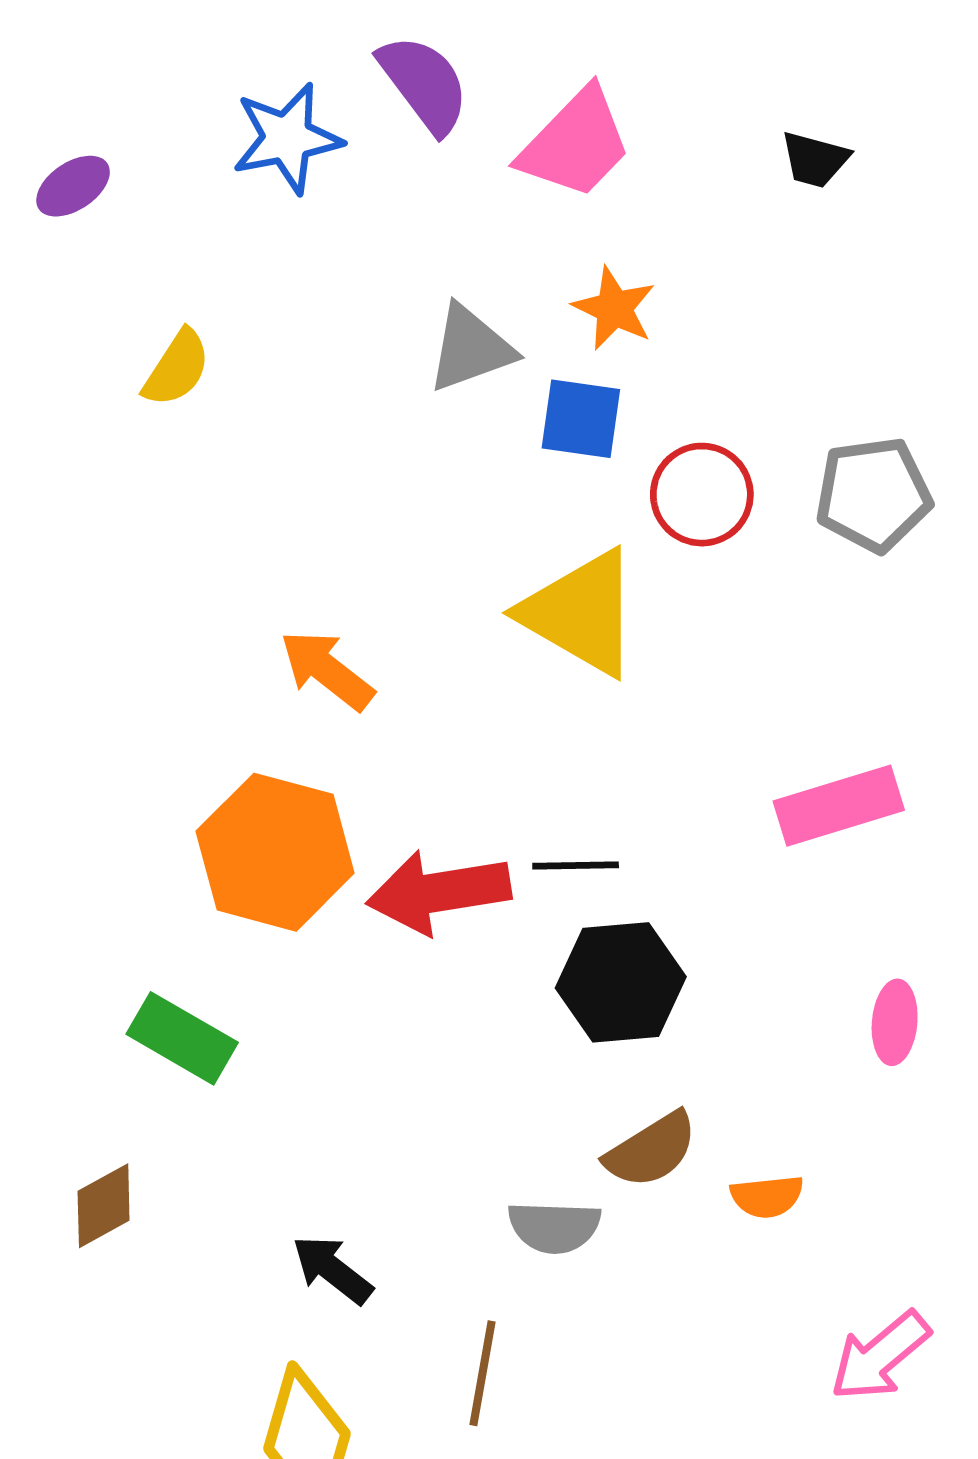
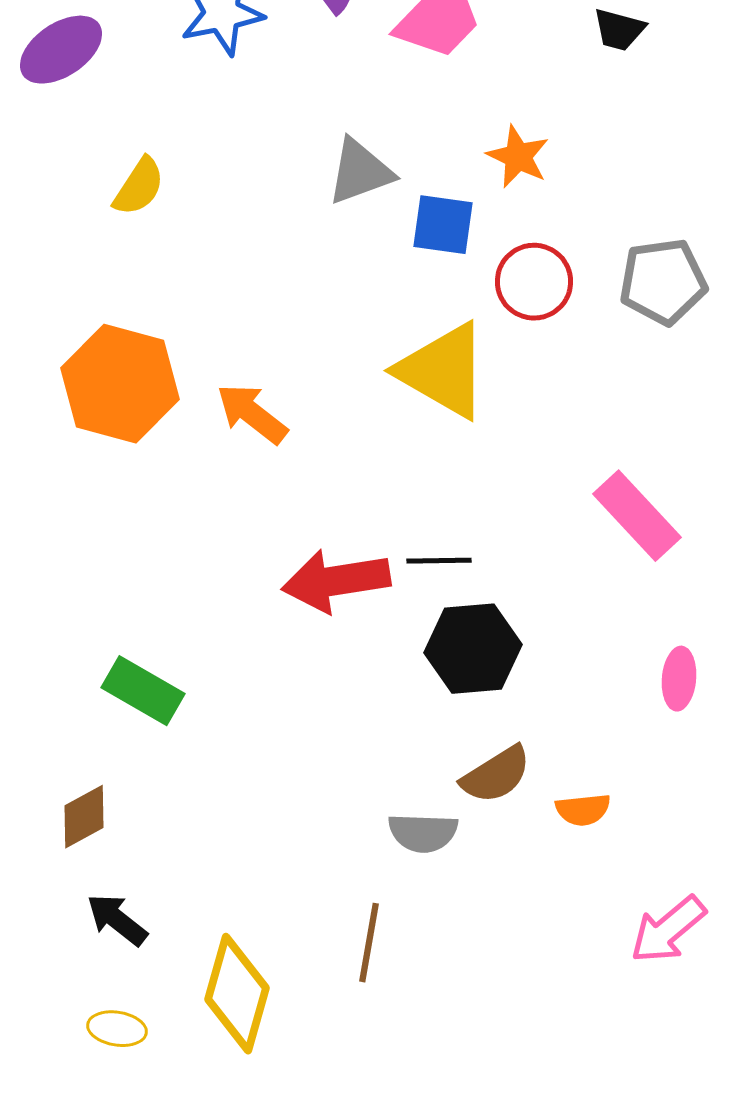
purple ellipse: (73, 186) -> (61, 50), size x1.5
orange star: (614, 308) -> (518, 157), moved
pink rectangle: (839, 806) -> (637, 516), turned 64
orange hexagon: (275, 852) -> (120, 384), moved
black arrow: (332, 1270) -> (117, 920), moved

